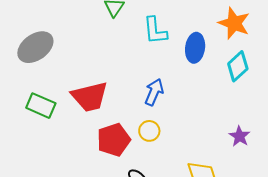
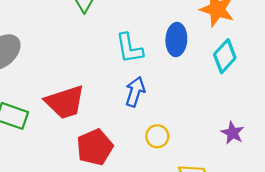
cyan L-shape: (155, 31) -> (129, 48), moved
yellow circle: (149, 131) -> (157, 136), moved

